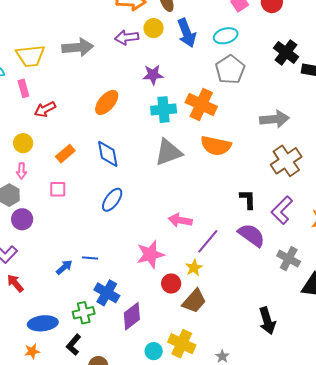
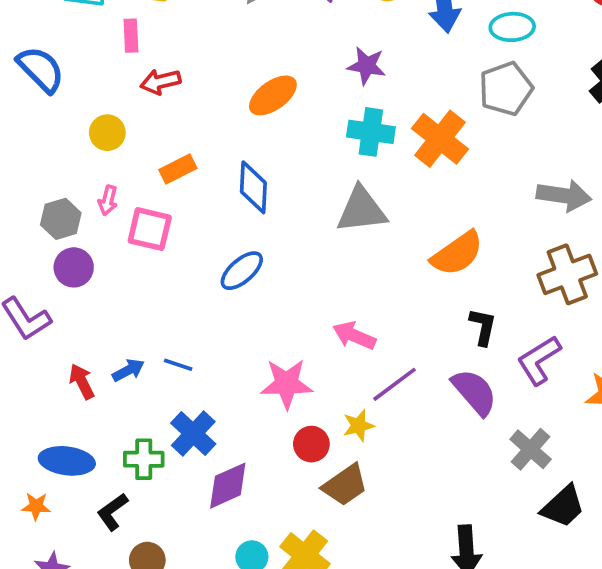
orange semicircle: (216, 146) -> (457, 253), moved, turned -60
pink arrow: (21, 171) -> (108, 200), moved
pink square: (58, 189) -> (150, 229), size x1.4
red arrow: (15, 283) -> (82, 381), moved

